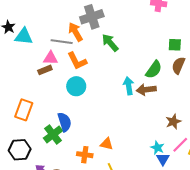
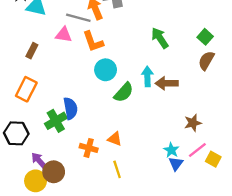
green arrow: (110, 43) -> (160, 38), moved
green square: (175, 45) -> (205, 37), turned 32
brown rectangle: (45, 70) -> (32, 51), moved, turned -48
green semicircle: (154, 70) -> (124, 92), moved
cyan circle: (76, 86) -> (106, 70), moved

